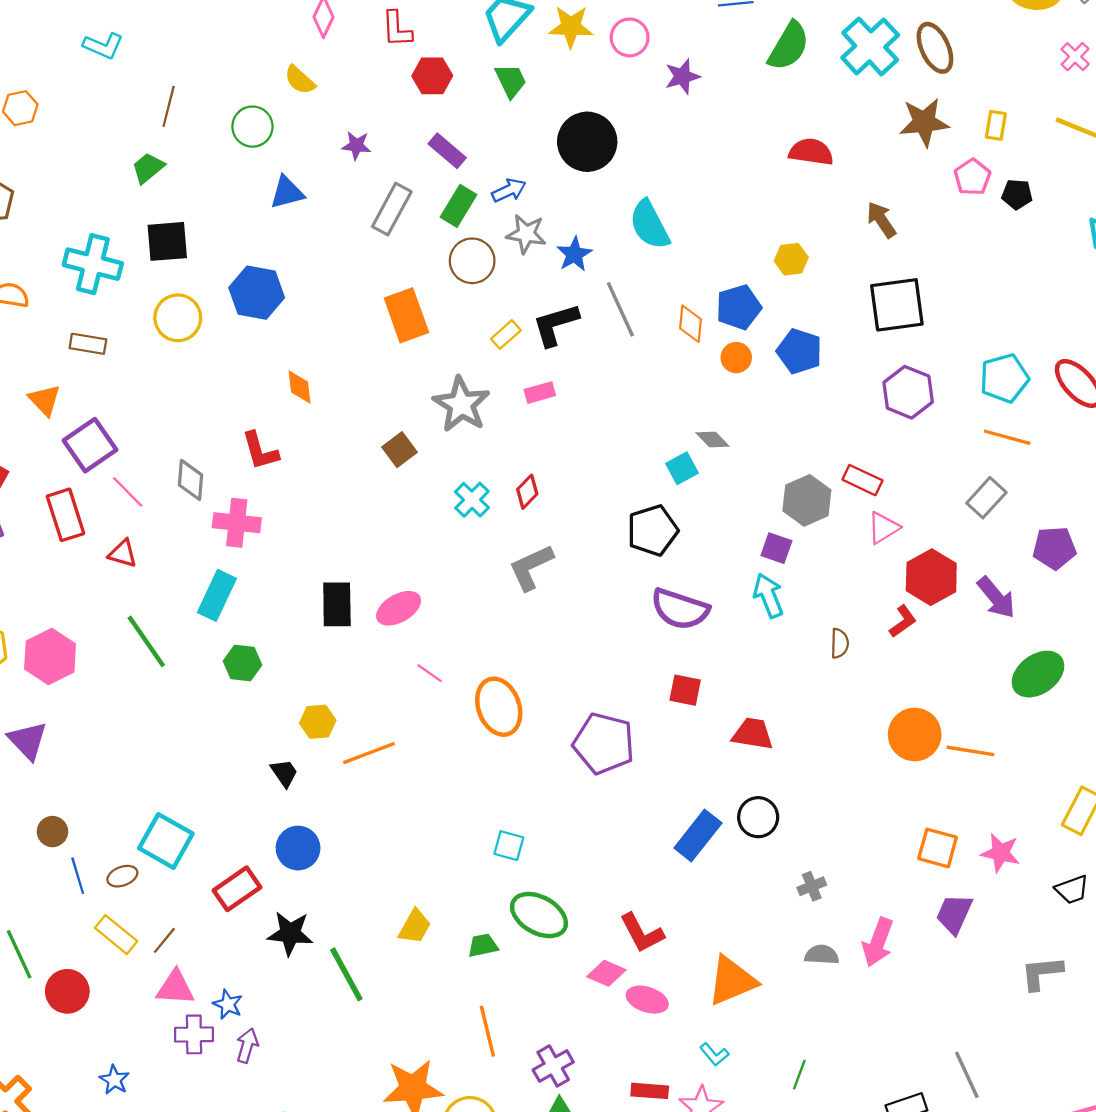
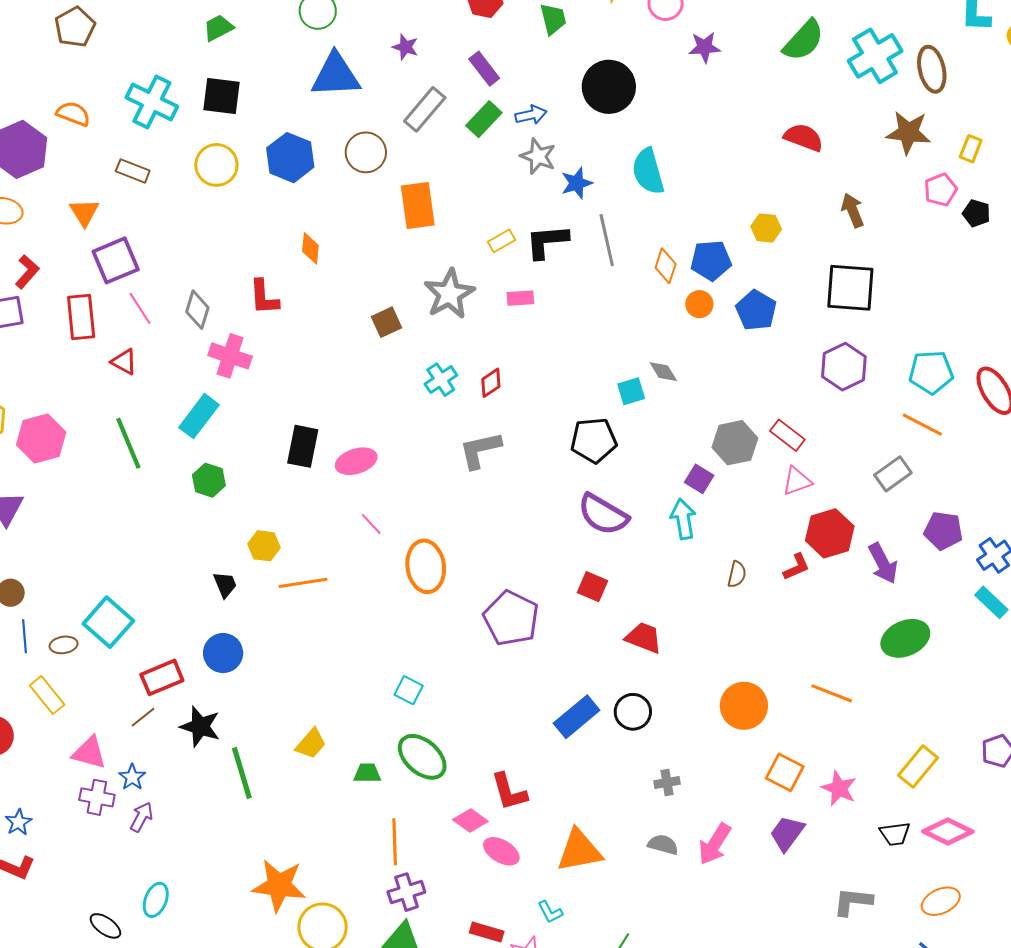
blue triangle: (287, 192) -> (336, 75), size x1.6
brown circle: (472, 261) -> (366, 152), moved
orange circle: (915, 734) -> (744, 706), moved
brown line: (164, 940) -> (143, 717), moved
orange line: (487, 1031) -> (395, 842), moved

